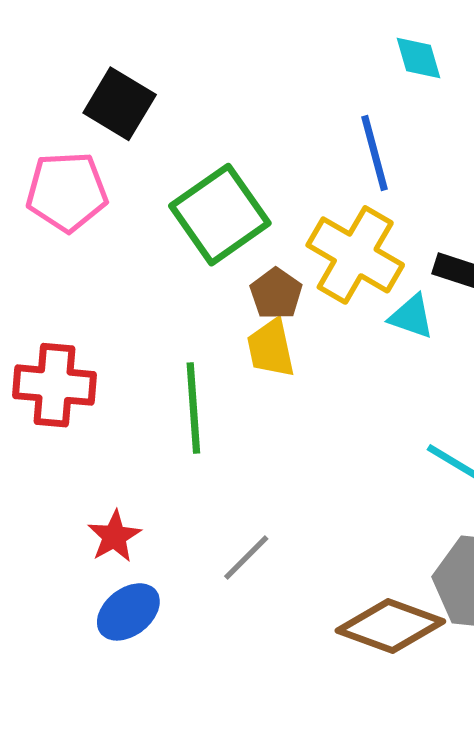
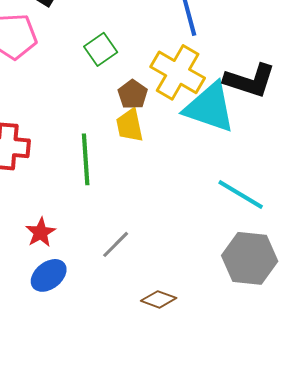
green square: (220, 215) -> (101, 49), size x0.6
cyan triangle: (411, 317) -> (210, 107), size x2.0
brown diamond: (390, 626) -> (159, 299), moved, size x0.6

